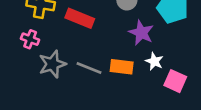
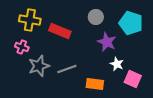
orange rectangle: (122, 67) -> (95, 84), moved
gray line: (89, 68) -> (67, 69), turned -42

